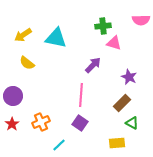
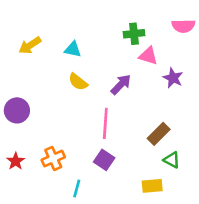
cyan triangle: (56, 38) -> (73, 49), size x0.6
yellow semicircle: (27, 63) -> (78, 82), moved
purple star: (129, 77) -> (173, 78), moved
purple circle: (13, 96) -> (17, 110), moved
cyan line: (59, 145) -> (77, 189), turned -32

